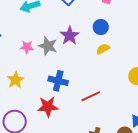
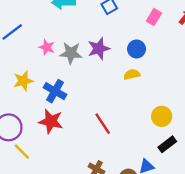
gray star: (48, 46) -> (71, 53), turned -30
blue cross: (58, 81) -> (55, 91), moved
red line: (91, 96) -> (103, 124), turned 66

